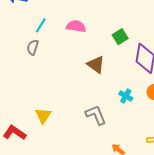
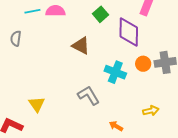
cyan line: (41, 25) -> (32, 11), moved, turned 56
cyan cross: (126, 96) -> (115, 72), size x1.5

